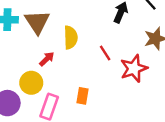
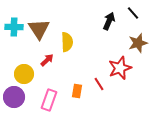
red line: (105, 53) -> (99, 84), moved
yellow circle: (31, 83) -> (24, 74), moved

